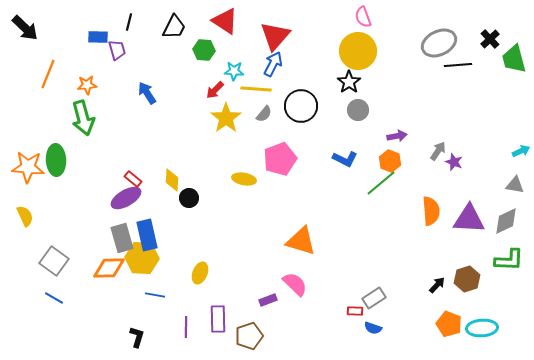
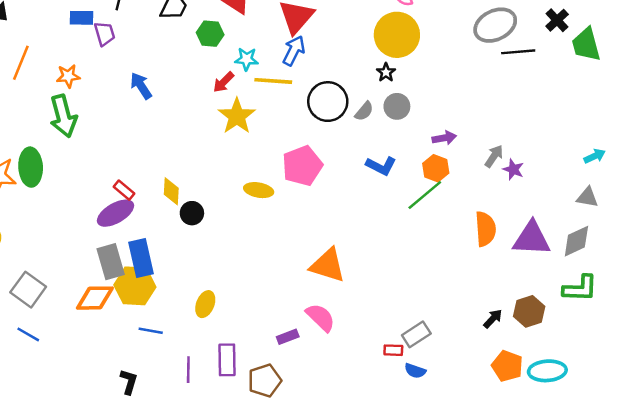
black star: (349, 82) -> (386, 72), size x0.7
gray semicircle: (264, 114) -> (364, 111), moved

